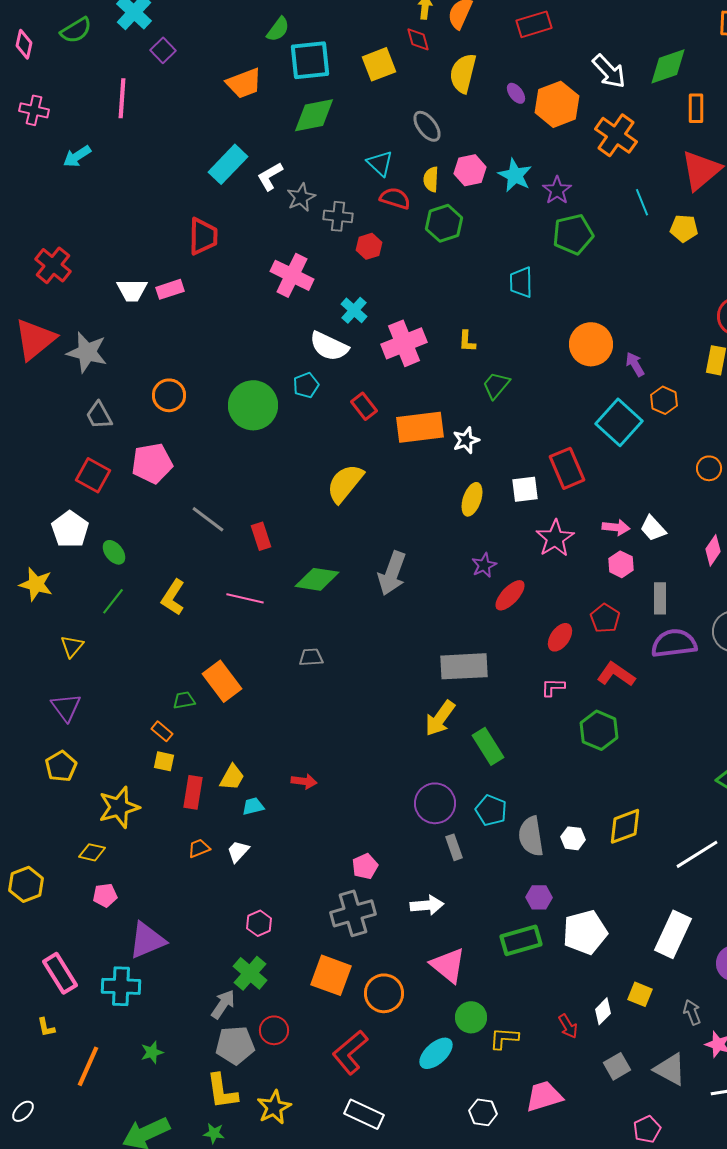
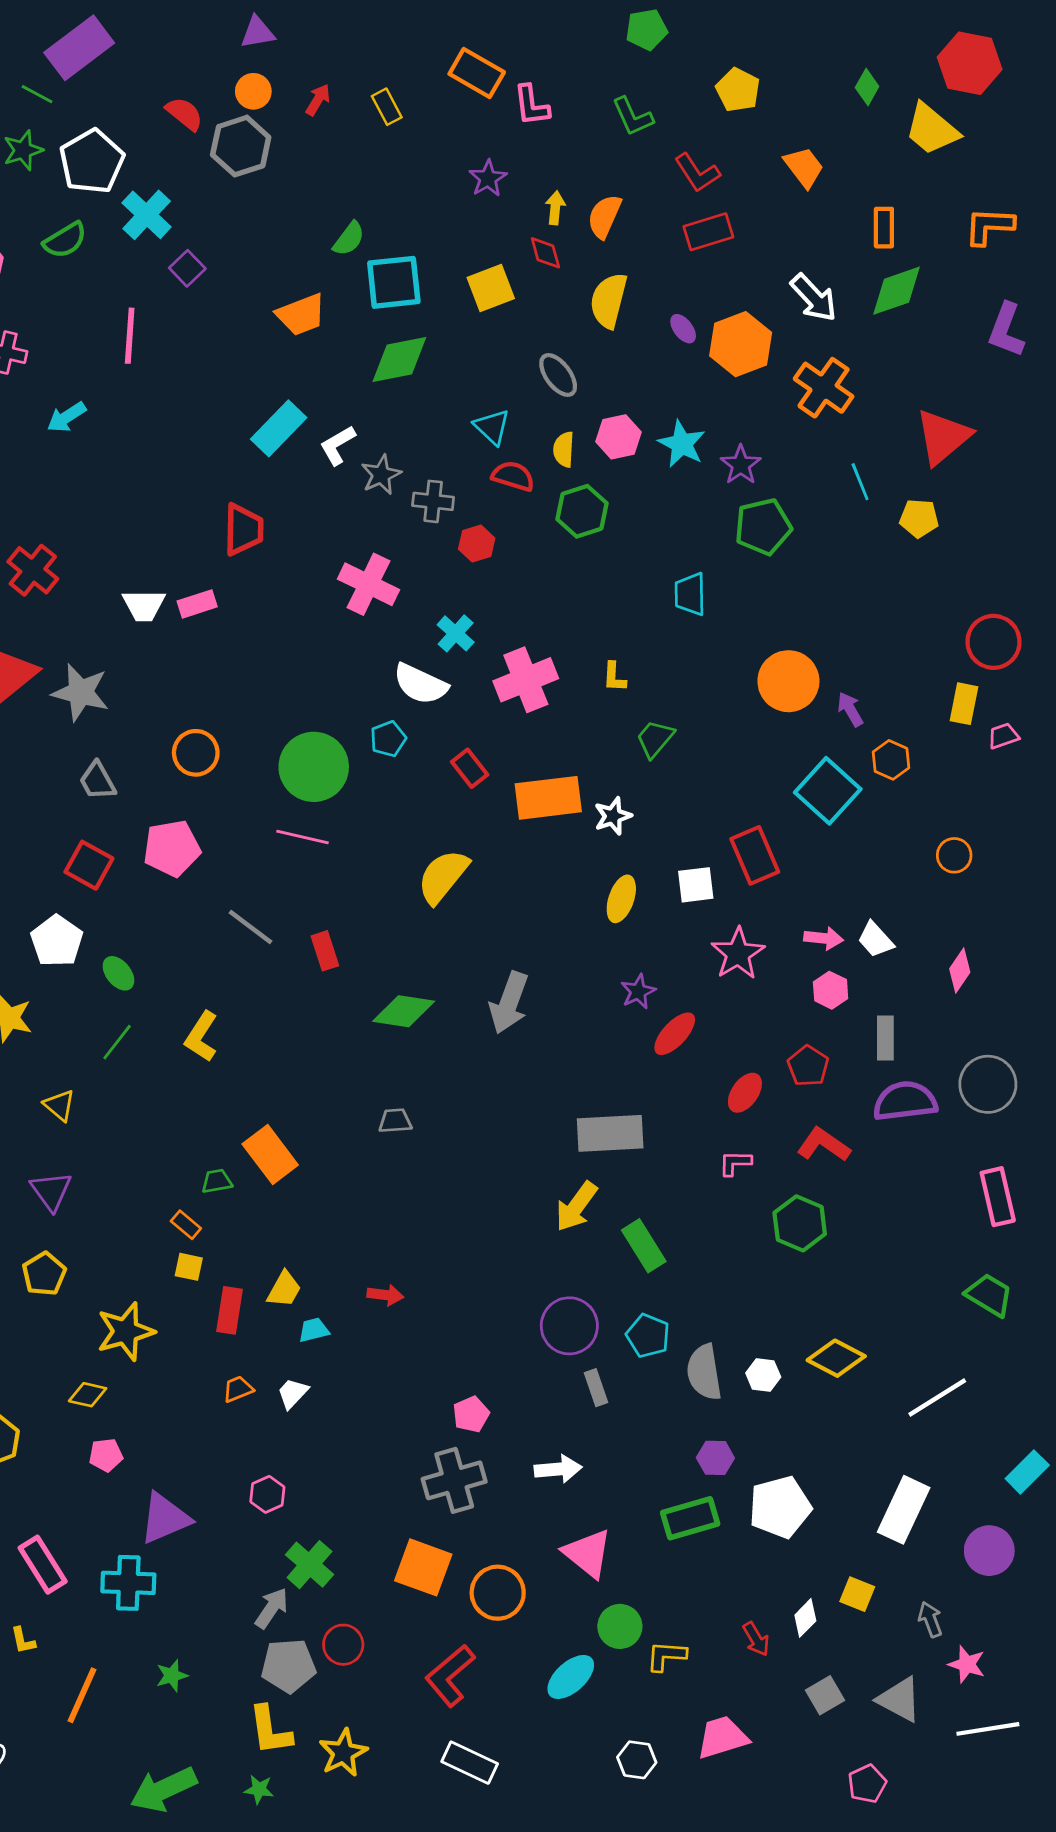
orange rectangle: (696, 108) -> (884, 228), moved
pink line: (245, 598) -> (302, 837), moved
yellow triangle: (72, 646) -> (60, 1105), turned -30
yellow diamond: (625, 826) -> (836, 1358), turned 48
pink hexagon: (259, 923) -> (267, 1494), moved

